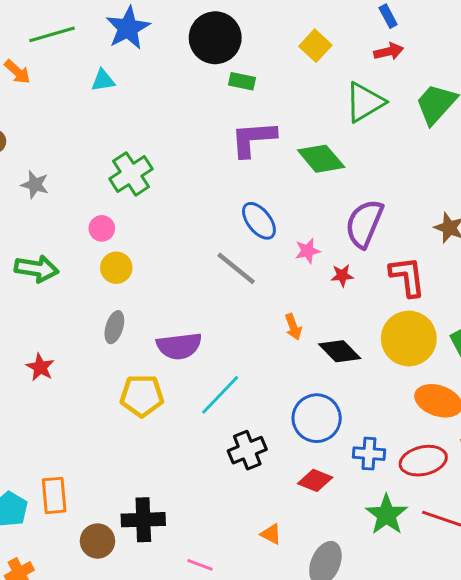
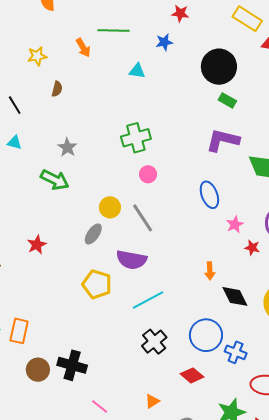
blue star: (128, 28) -> (164, 42), size x0.6
gray star: (35, 185) -> (67, 147), moved
pink circle: (102, 228) -> (148, 174), moved
pink star: (308, 251) -> (235, 224), turned -30
yellow circle: (116, 268) -> (110, 207), moved
gray line: (236, 268) -> (143, 218), moved
black cross: (247, 450) -> (154, 342), turned -35
blue cross: (369, 454) -> (236, 352), moved
orange triangle: (271, 534) -> (152, 401), turned 42

